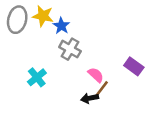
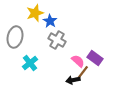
yellow star: (43, 16) -> (35, 13), turned -30
gray ellipse: (17, 20) -> (15, 37), moved
purple rectangle: (134, 66) -> (95, 58), moved

